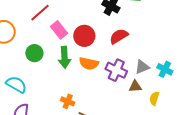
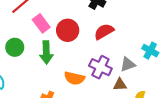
orange semicircle: (89, 63) -> (74, 78), moved
cyan cross: (165, 69) -> (150, 51), moved

